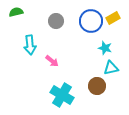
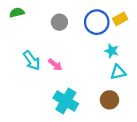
cyan arrow: (30, 45) -> (32, 60), moved, turned -30
brown circle: (97, 86) -> (110, 100), moved

